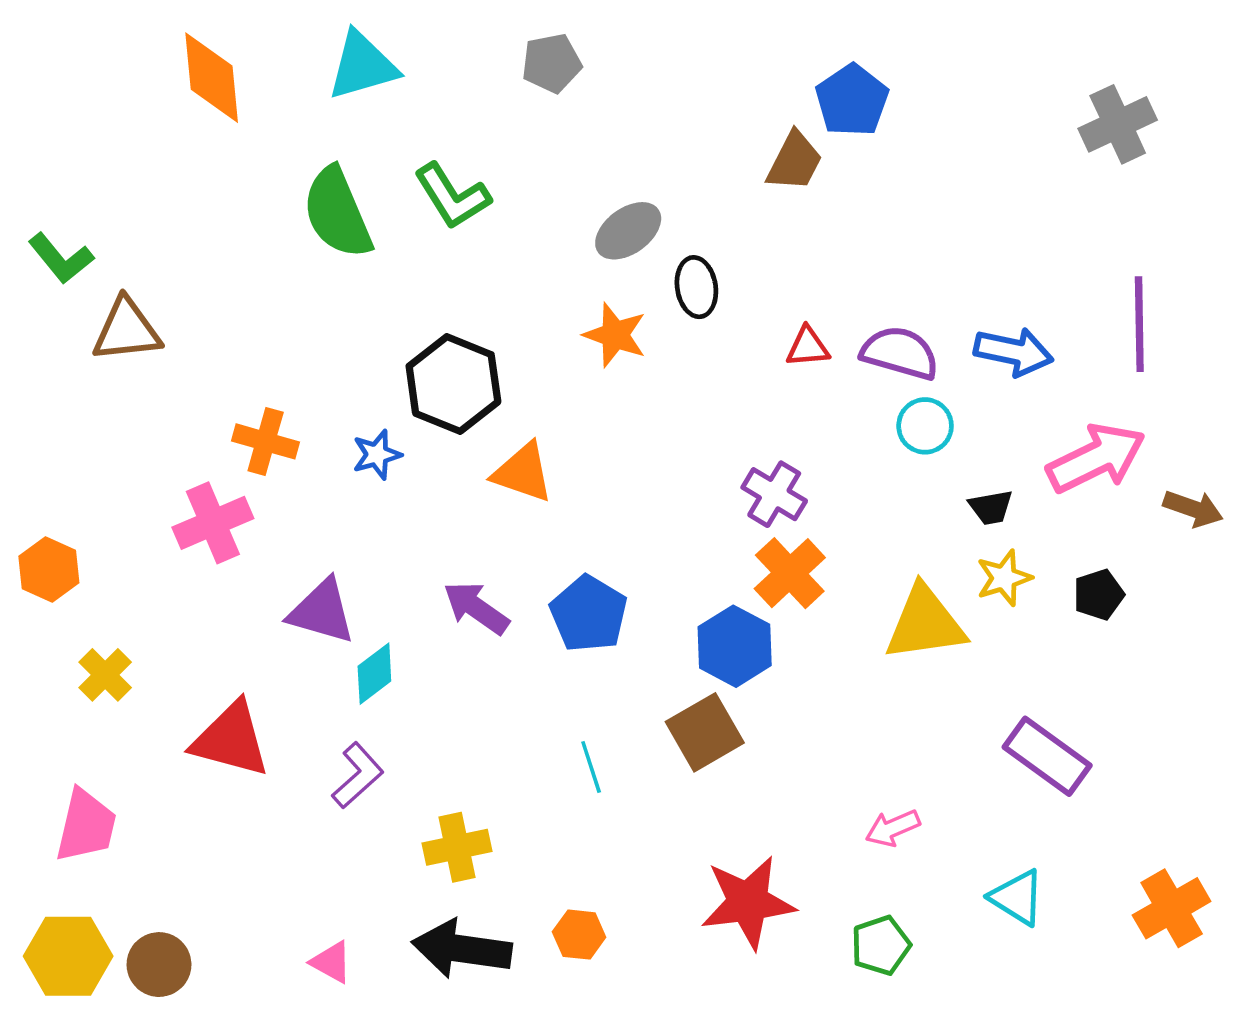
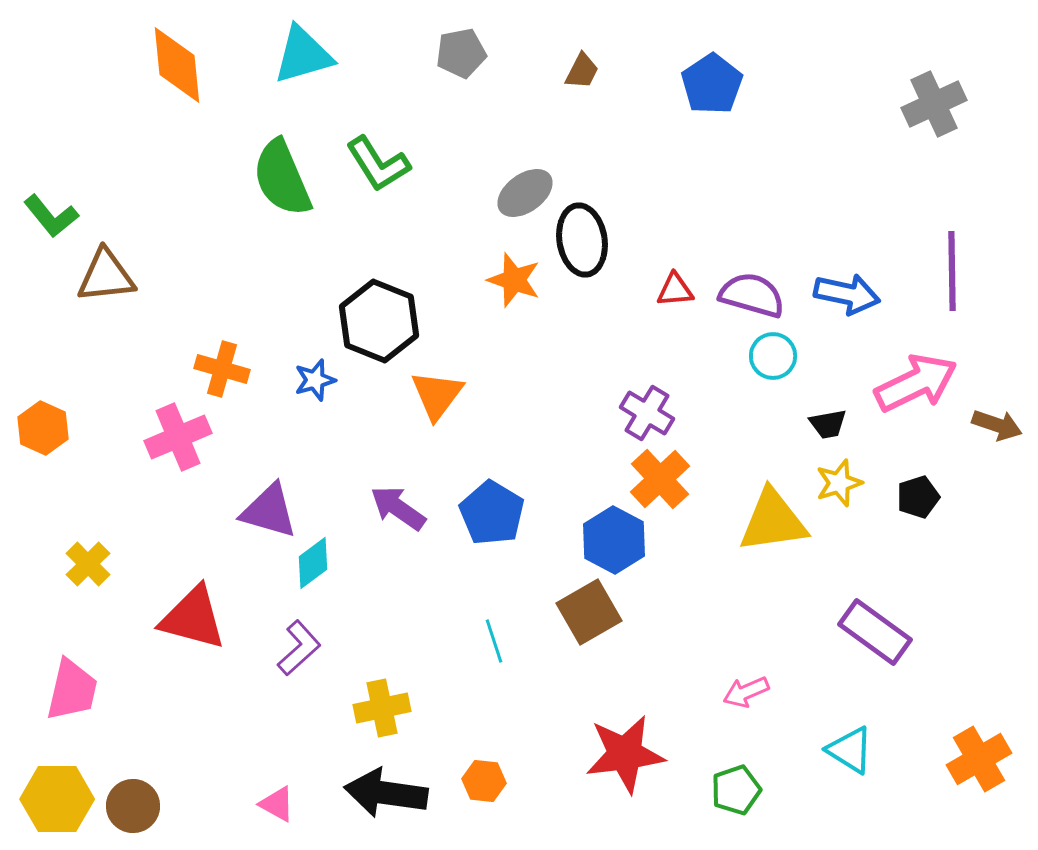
brown trapezoid: (795, 161) -> (582, 71), moved, size x0.7
black ellipse: (696, 287) -> (582, 240), size x1.4
orange triangle: (523, 473) -> (437, 395), turned 48
orange hexagon: (49, 570) -> (43, 428), moved

